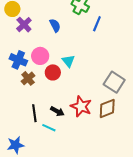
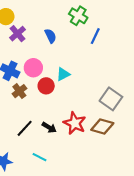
cyan triangle: (68, 61) -> (63, 74), turned 40
brown diamond: (107, 108) -> (102, 126), turned 35
black line: (34, 113) -> (25, 128), turned 48
cyan line: (49, 128) -> (39, 157), moved

